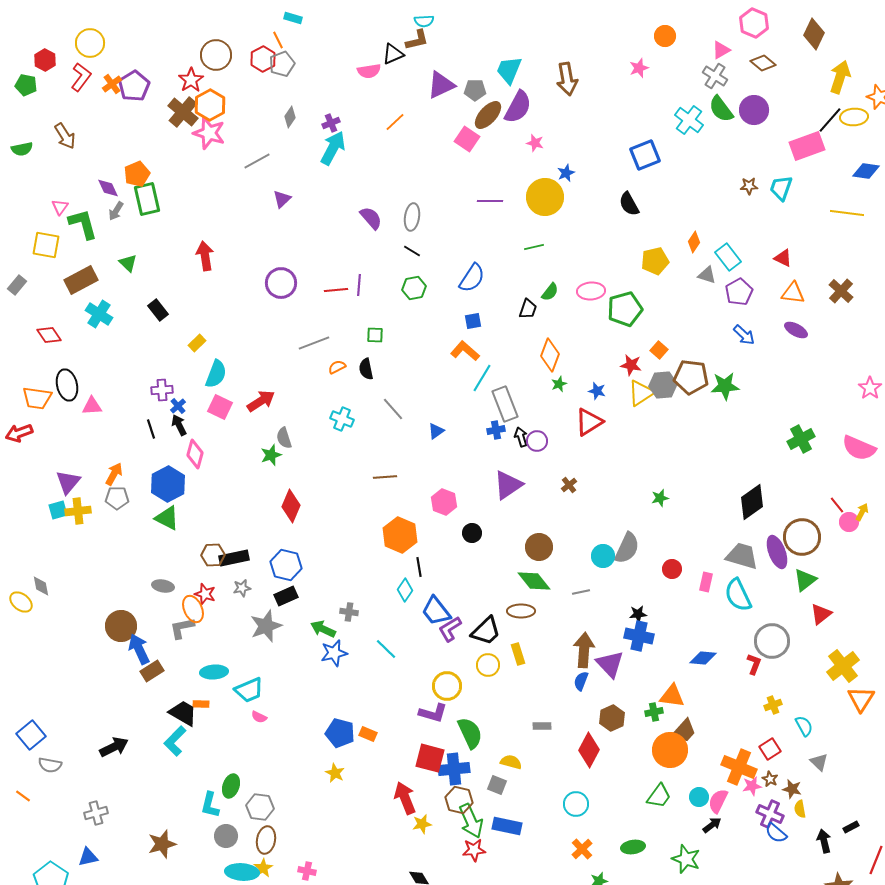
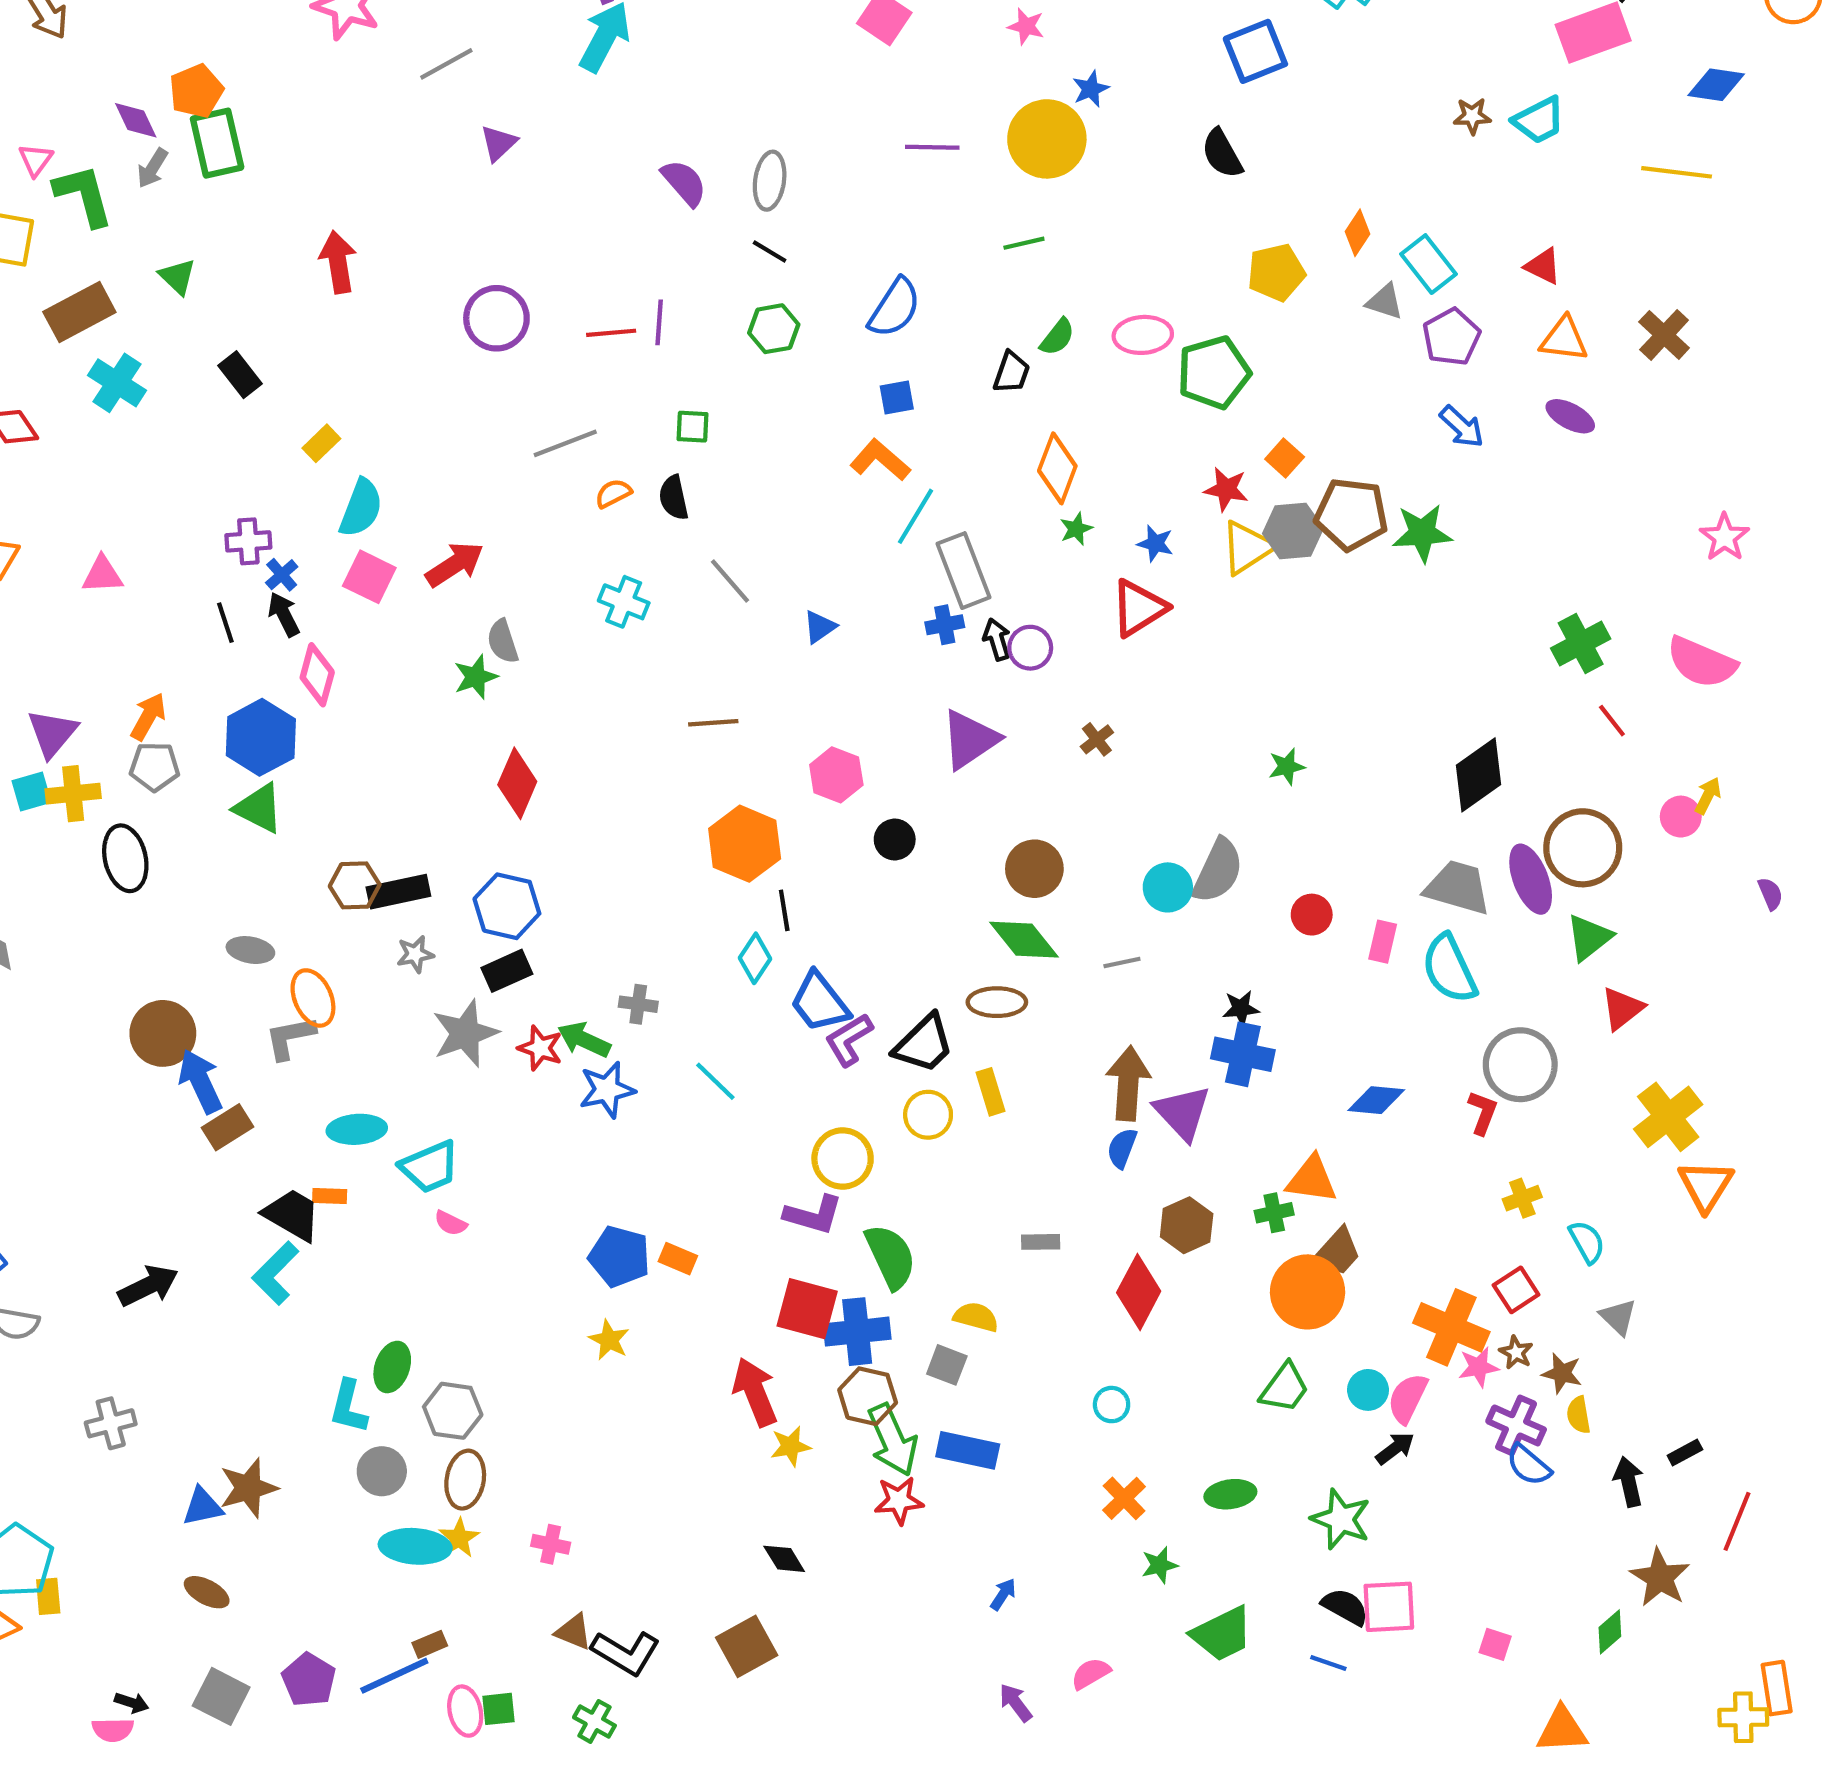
cyan trapezoid: (781, 188) -> (1539, 120), turned -136
black ellipse: (67, 385) -> (125, 858), moved
red line: (837, 505) -> (1612, 721), moved
red star: (205, 594) -> (540, 1048), moved
cyan circle: (576, 804) -> (1112, 1405), size x0.7
blue triangle: (88, 857) -> (202, 1507), moved

